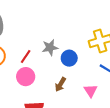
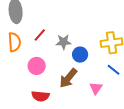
red line: (26, 56) -> (40, 35), moved
brown arrow: (60, 84) -> (68, 78), size x1.5

